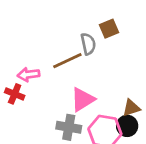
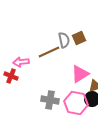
brown square: (109, 29) -> (79, 38), moved
pink triangle: (83, 99) -> (80, 74), moved

